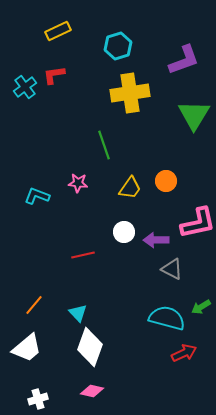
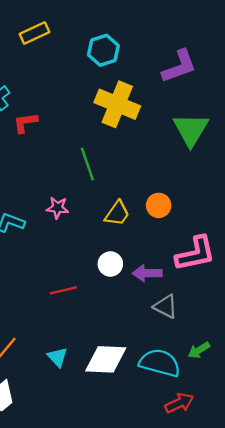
red L-shape: (54, 75) -> (25, 123), moved
yellow cross: (130, 93) -> (117, 104), turned 30
white diamond: (90, 347) -> (106, 359), moved, turned 72

